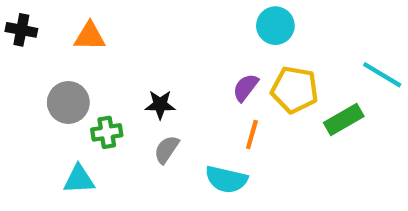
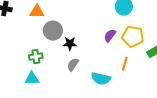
gray circle: (68, 102) -> (53, 31), moved
green cross: (107, 132) -> (36, 57), moved
orange line: (252, 135) -> (125, 64), moved

